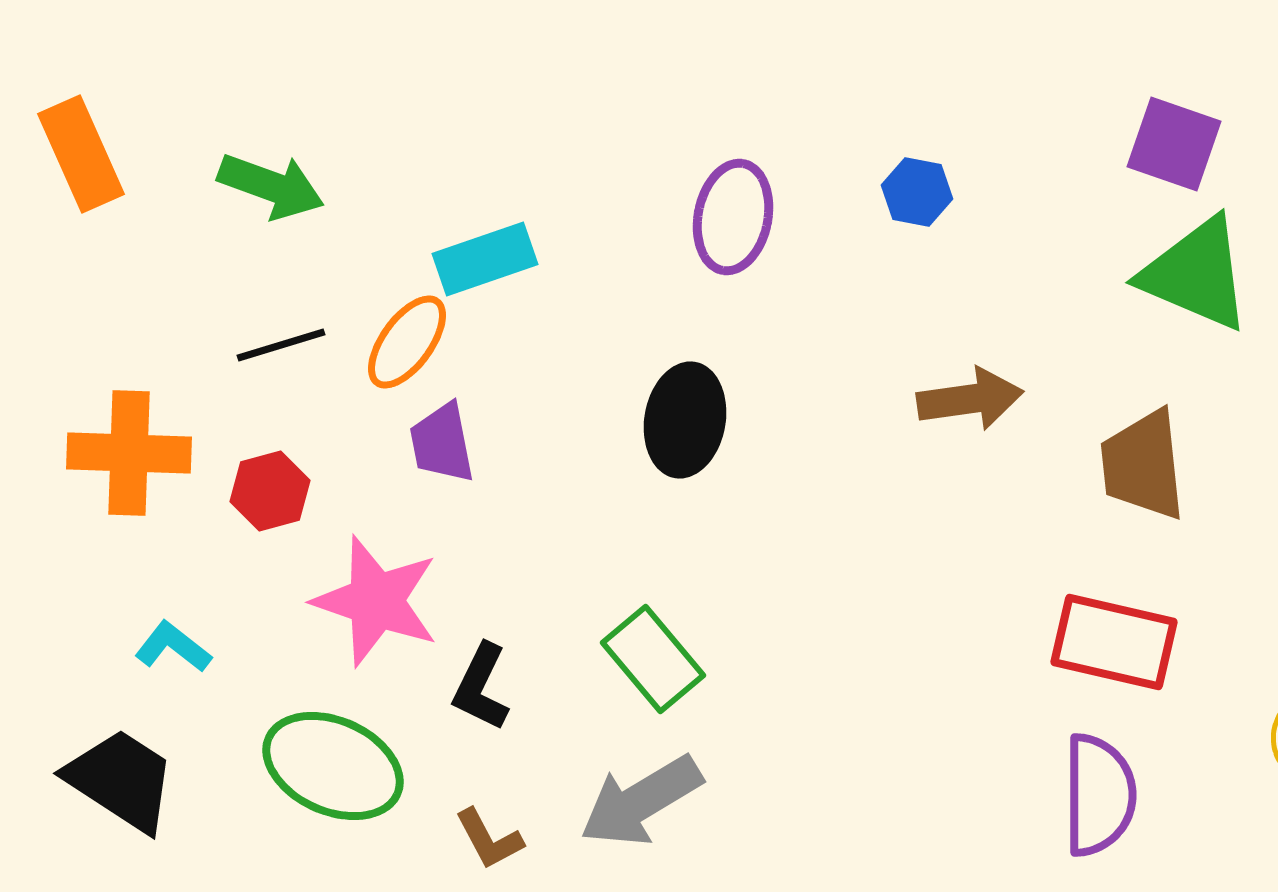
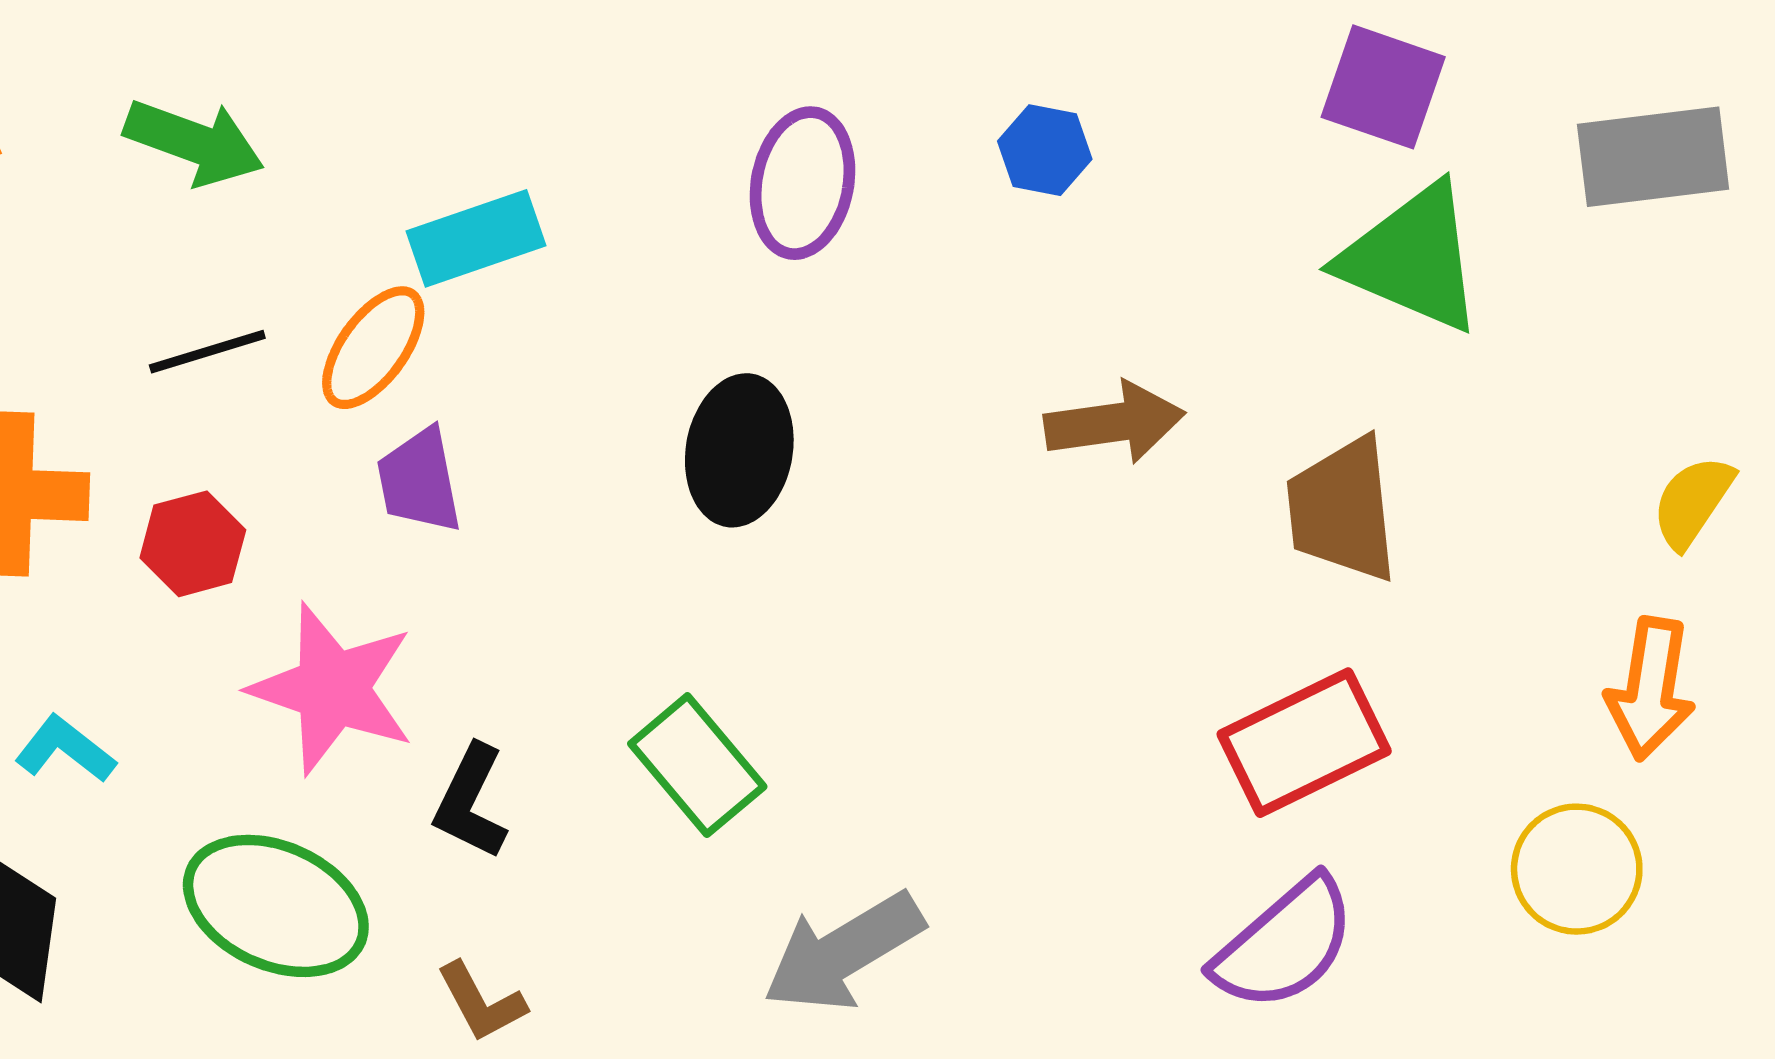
red rectangle: (1114, 642) -> (1304, 743), turned -39
purple semicircle: (1099, 795) -> (1284, 944), turned 49
gray arrow: (641, 801) -> (843, 952), moved

